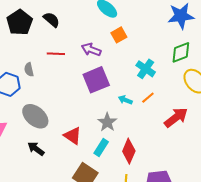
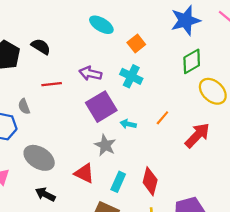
orange square: (119, 35) -> (136, 43), moved
cyan cross: (146, 69) -> (131, 76), moved
cyan arrow: (125, 100) -> (128, 124), moved
gray star: (107, 122) -> (105, 145), moved

